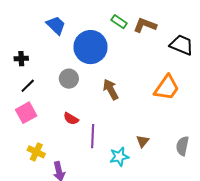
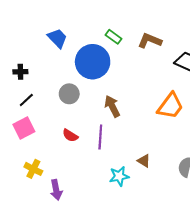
green rectangle: (119, 22) -> (114, 37), moved
purple line: (93, 136) -> (100, 137), moved
brown triangle: (143, 141) -> (144, 161), turned -40

